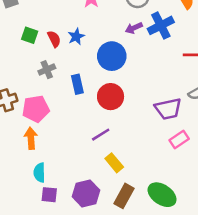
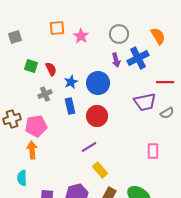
purple arrow: (134, 28) -> (116, 60), turned -80
blue star: (76, 36) -> (71, 82), moved
purple trapezoid: (168, 109) -> (145, 102), moved
pink rectangle: (179, 139) -> (153, 151), turned -56
cyan semicircle: (39, 173) -> (22, 178), moved

